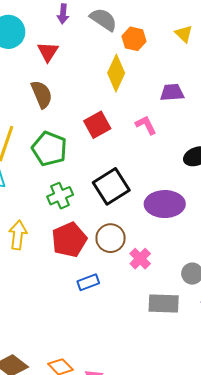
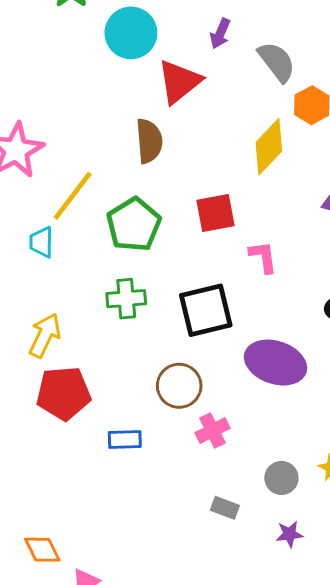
red triangle: (48, 52) -> (179, 82), size x1.4
pink L-shape: (146, 125) -> (263, 257), moved
red pentagon: (69, 240) -> (63, 393), moved
gray rectangle: (164, 303) -> (225, 508), size x0.6

